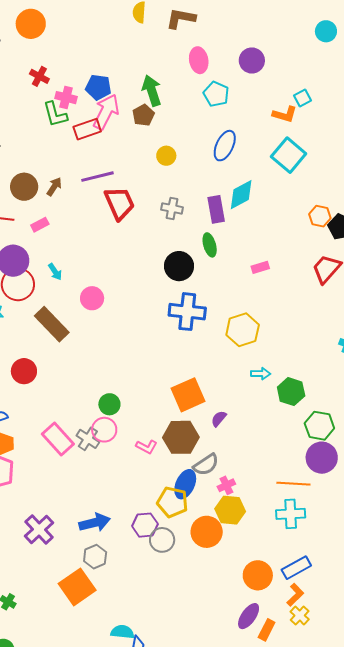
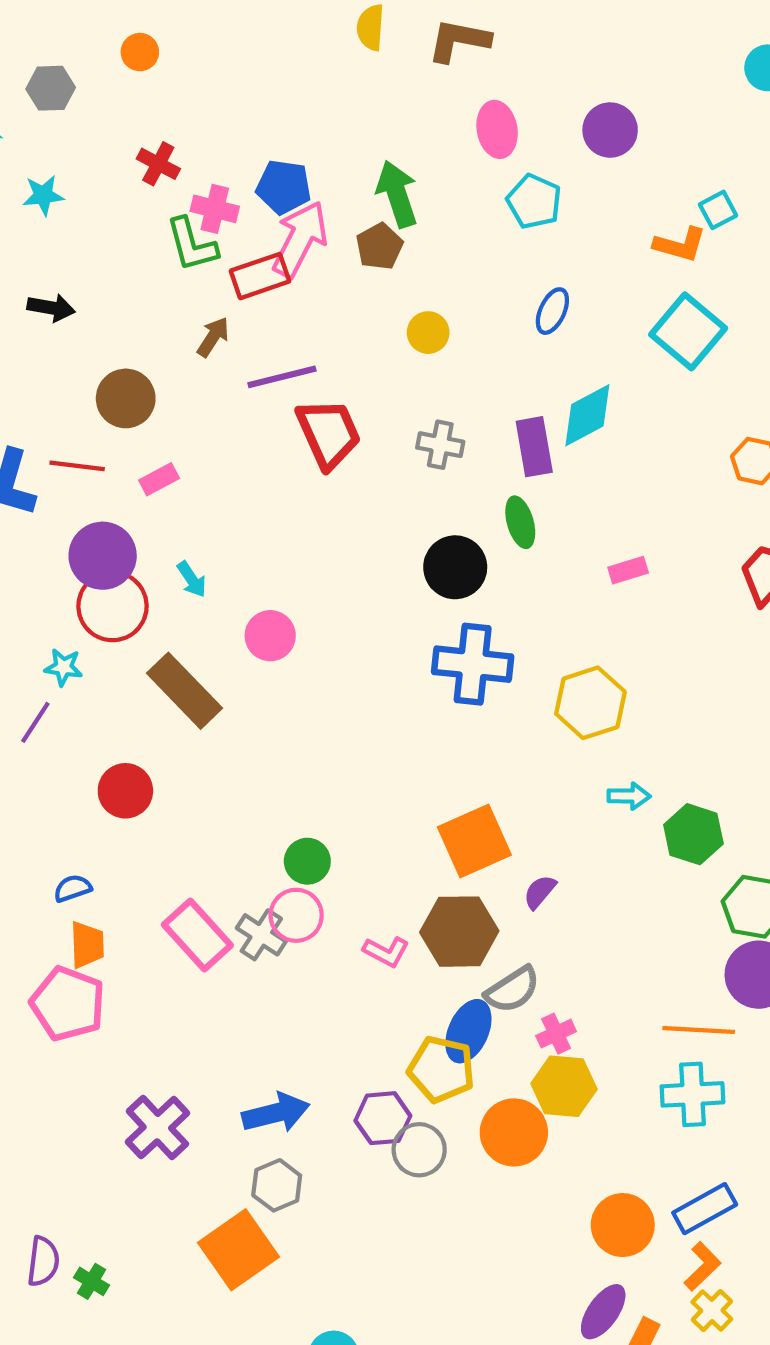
orange circle: (31, 24) -> (140, 52), size x0.6
blue ellipse: (225, 146) -> (552, 311), size x0.7
brown arrow: (54, 187) -> (213, 337), moved

